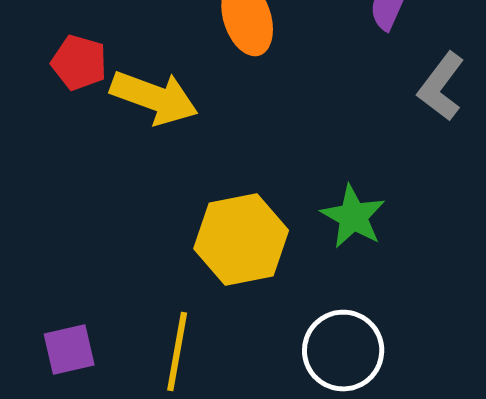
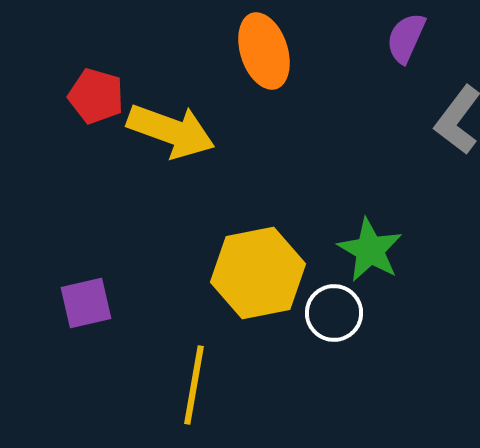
purple square: (69, 350) -> (86, 303), moved
white circle: (343, 351) -> (334, 313), moved, size x0.7

